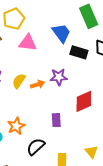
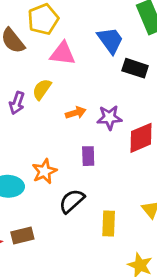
purple star: (59, 77) -> (109, 118), moved
yellow semicircle: (19, 81) -> (42, 89), moved
purple rectangle: (56, 120) -> (88, 156), moved

